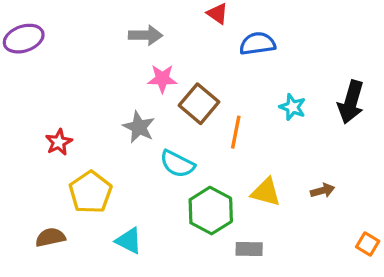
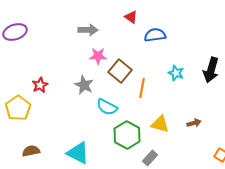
red star: (59, 142) -> (40, 85), moved
yellow pentagon: (90, 192) -> (18, 108), moved
cyan triangle: (129, 241) -> (78, 153), size x1.4
gray rectangle: (249, 249) -> (150, 158), turned -49

